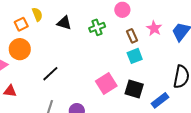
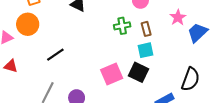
green cross: (97, 27) -> (122, 26), moved
pink star: (154, 28) -> (178, 17), moved
black square: (134, 89) -> (138, 72), moved

